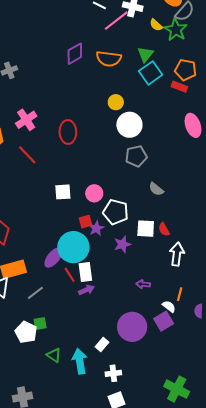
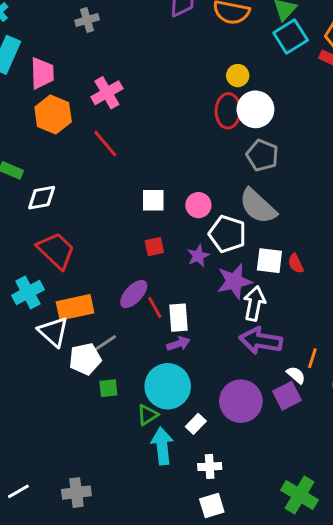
red ellipse: (68, 132) -> (228, 111), moved
gray pentagon: (136, 156) -> (262, 155), turned 30
gray semicircle: (156, 189) -> (258, 206), moved, size x1.8
red square: (85, 222) -> (154, 247), moved
purple star: (122, 244) -> (234, 281), size x1.4
cyan circle: (73, 247) -> (168, 386), moved
white arrow: (177, 254) -> (254, 303), moved
red line: (70, 275) -> (155, 307), moved
purple arrow: (143, 284) -> (261, 341), size x2.0
white pentagon: (26, 332) -> (85, 359), moved, turned 30
green triangle: (54, 355) -> (148, 415), moved, turned 49

